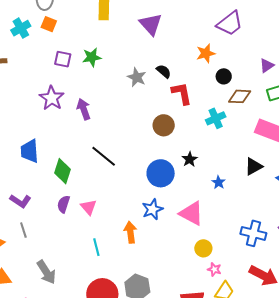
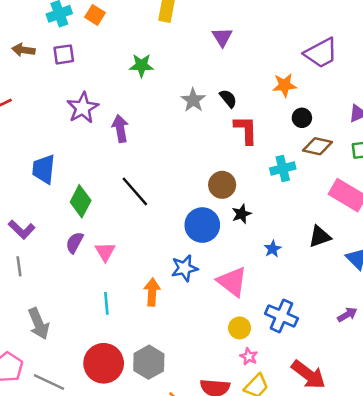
purple triangle: (151, 24) -> (222, 37), size x0.7
purple square: (63, 59) -> (64, 54), moved, turned -30
brown circle: (164, 125) -> (222, 185), moved
blue cross: (253, 233) -> (281, 316), moved

